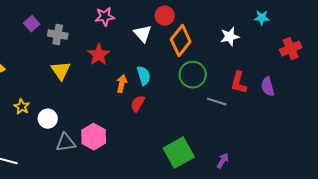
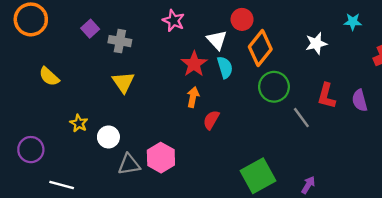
pink star: (105, 17) -> (174, 21), turned 30
red star: (99, 55) -> (194, 64), moved
cyan semicircle: (144, 76) -> (225, 67), moved
gray line: (217, 102) -> (301, 118), turned 36

